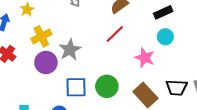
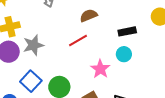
blue square: (76, 87) -> (31, 81), turned 30

